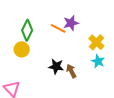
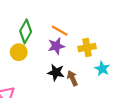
purple star: (71, 23) -> (56, 46), moved
yellow cross: (96, 42) -> (87, 48), moved, turned 35

